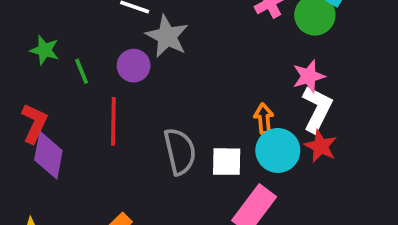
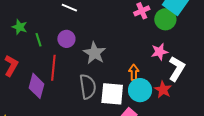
gray star: (167, 36) -> (94, 53), moved
white L-shape: (317, 109) -> (177, 69), moved
purple diamond: (48, 155) -> (37, 86), moved
white square: (227, 162) -> (112, 94), size x1.4

